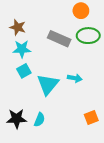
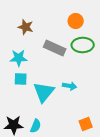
brown star: (18, 27) -> (26, 27), moved
cyan square: (24, 71) -> (21, 79), turned 32

